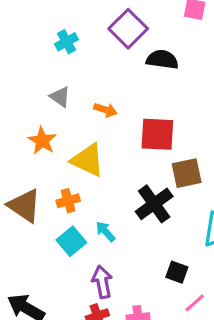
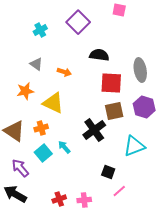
black semicircle: (162, 60) -> (99, 55), moved
red square: (157, 134) -> (111, 83), moved
orange star: (42, 141) -> (25, 91), turned 30
purple arrow: (102, 282) -> (20, 168), moved, turned -30

